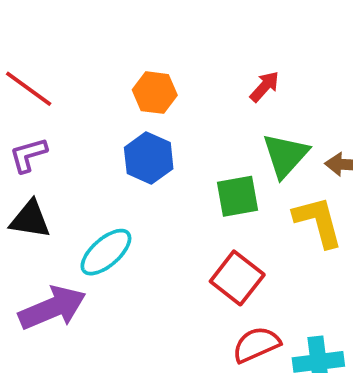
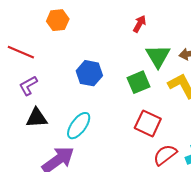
orange hexagon: (155, 93) -> (58, 20), moved

